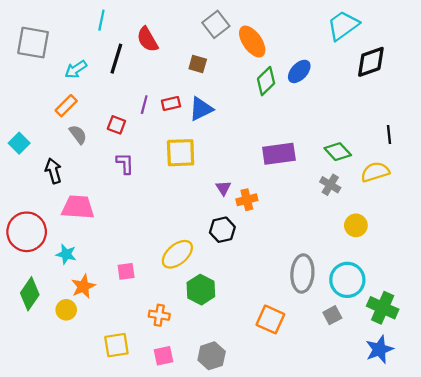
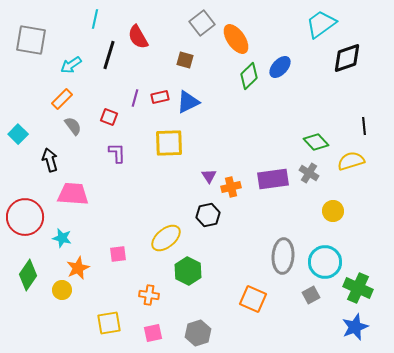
purple rectangle: (279, 154) -> (273, 179), moved

